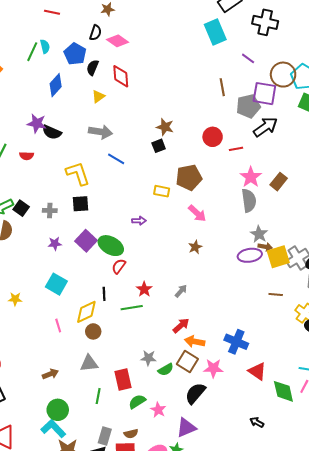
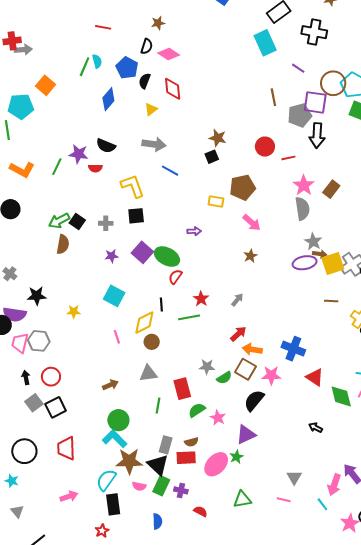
purple star: (37, 123) -> (79, 154), moved
black arrow: (265, 127) -> (317, 135), turned 130
red semicircle: (26, 156) -> (95, 168), moved

